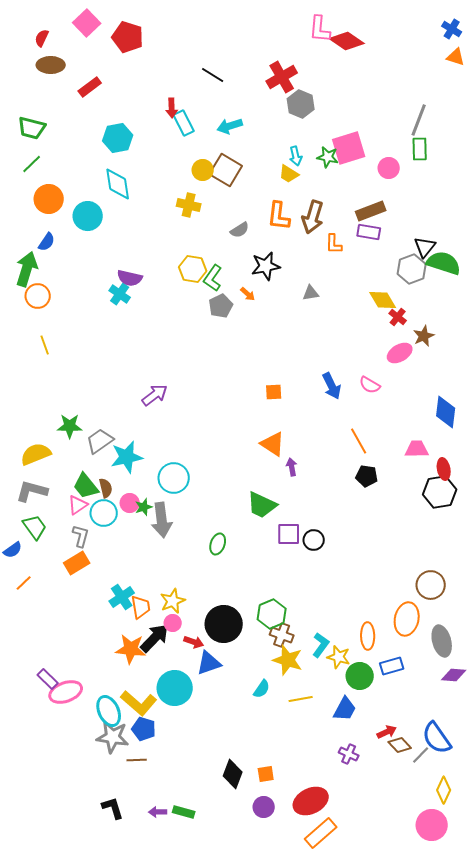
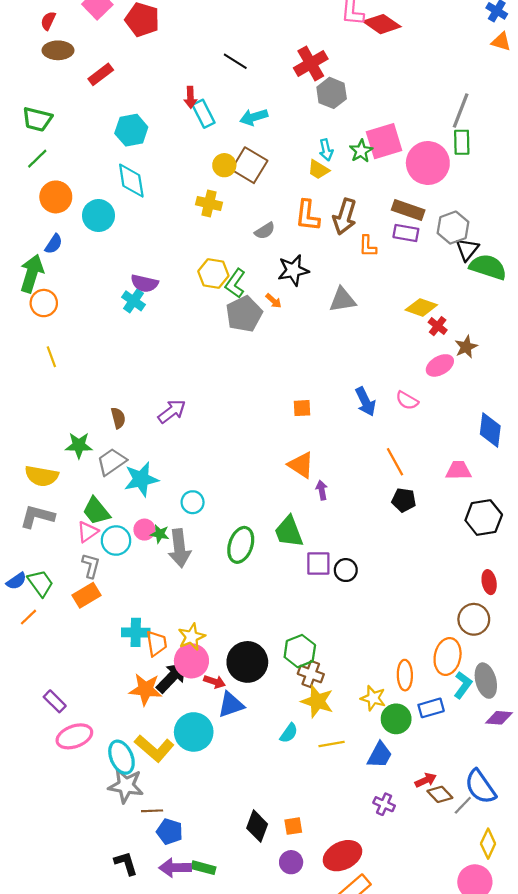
green star: (328, 157) -> (361, 151), turned 30
pink circle: (389, 168) -> (428, 163), size x1.8
brown rectangle: (371, 211) -> (408, 210), turned 40
gray hexagon: (412, 269) -> (453, 228), moved
gray triangle: (311, 293) -> (342, 300), size x1.5
yellow diamond: (383, 300) -> (421, 307), turned -40
gray pentagon: (221, 306) -> (244, 314), size x1.4
yellow semicircle: (36, 454) -> (42, 476), turned -148
red ellipse: (444, 469) -> (489, 582), moved
cyan circle: (174, 478) -> (193, 502), size x0.7
brown semicircle: (106, 488) -> (118, 418), moved
green trapezoid: (262, 505) -> (289, 532), turned 44
green star: (144, 507) -> (160, 534), turned 30
green trapezoid: (35, 527) -> (40, 583), moved
green ellipse: (218, 544) -> (241, 545), moved, size x1.5
cyan cross: (122, 597) -> (136, 632), turned 35
pink circle: (173, 623) -> (191, 661), size x1.8
cyan L-shape: (321, 645) -> (463, 685), moved
purple rectangle: (48, 679) -> (55, 701), moved
blue pentagon: (144, 729) -> (170, 832), moved
purple arrow: (158, 812) -> (175, 868), size x1.6

